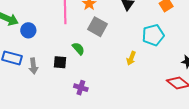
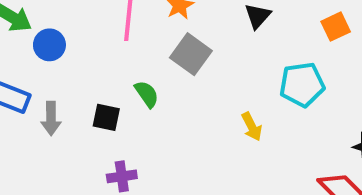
yellow arrow: (131, 58) -> (252, 127), turned -56
purple cross: (81, 88) -> (122, 176), moved, turned -32

